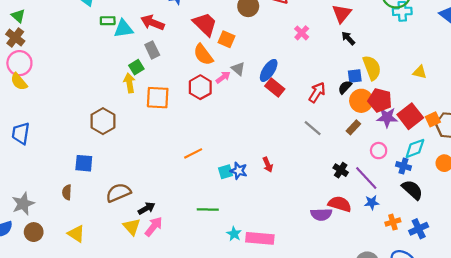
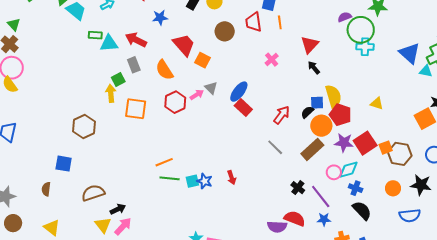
orange semicircle: (203, 55) -> (164, 70), moved
red pentagon: (380, 100) -> (340, 115), moved
brown rectangle: (353, 127) -> (312, 149), size x1.6
cyan diamond: (415, 148) -> (348, 170), moved
green line: (208, 210) -> (170, 178), moved

